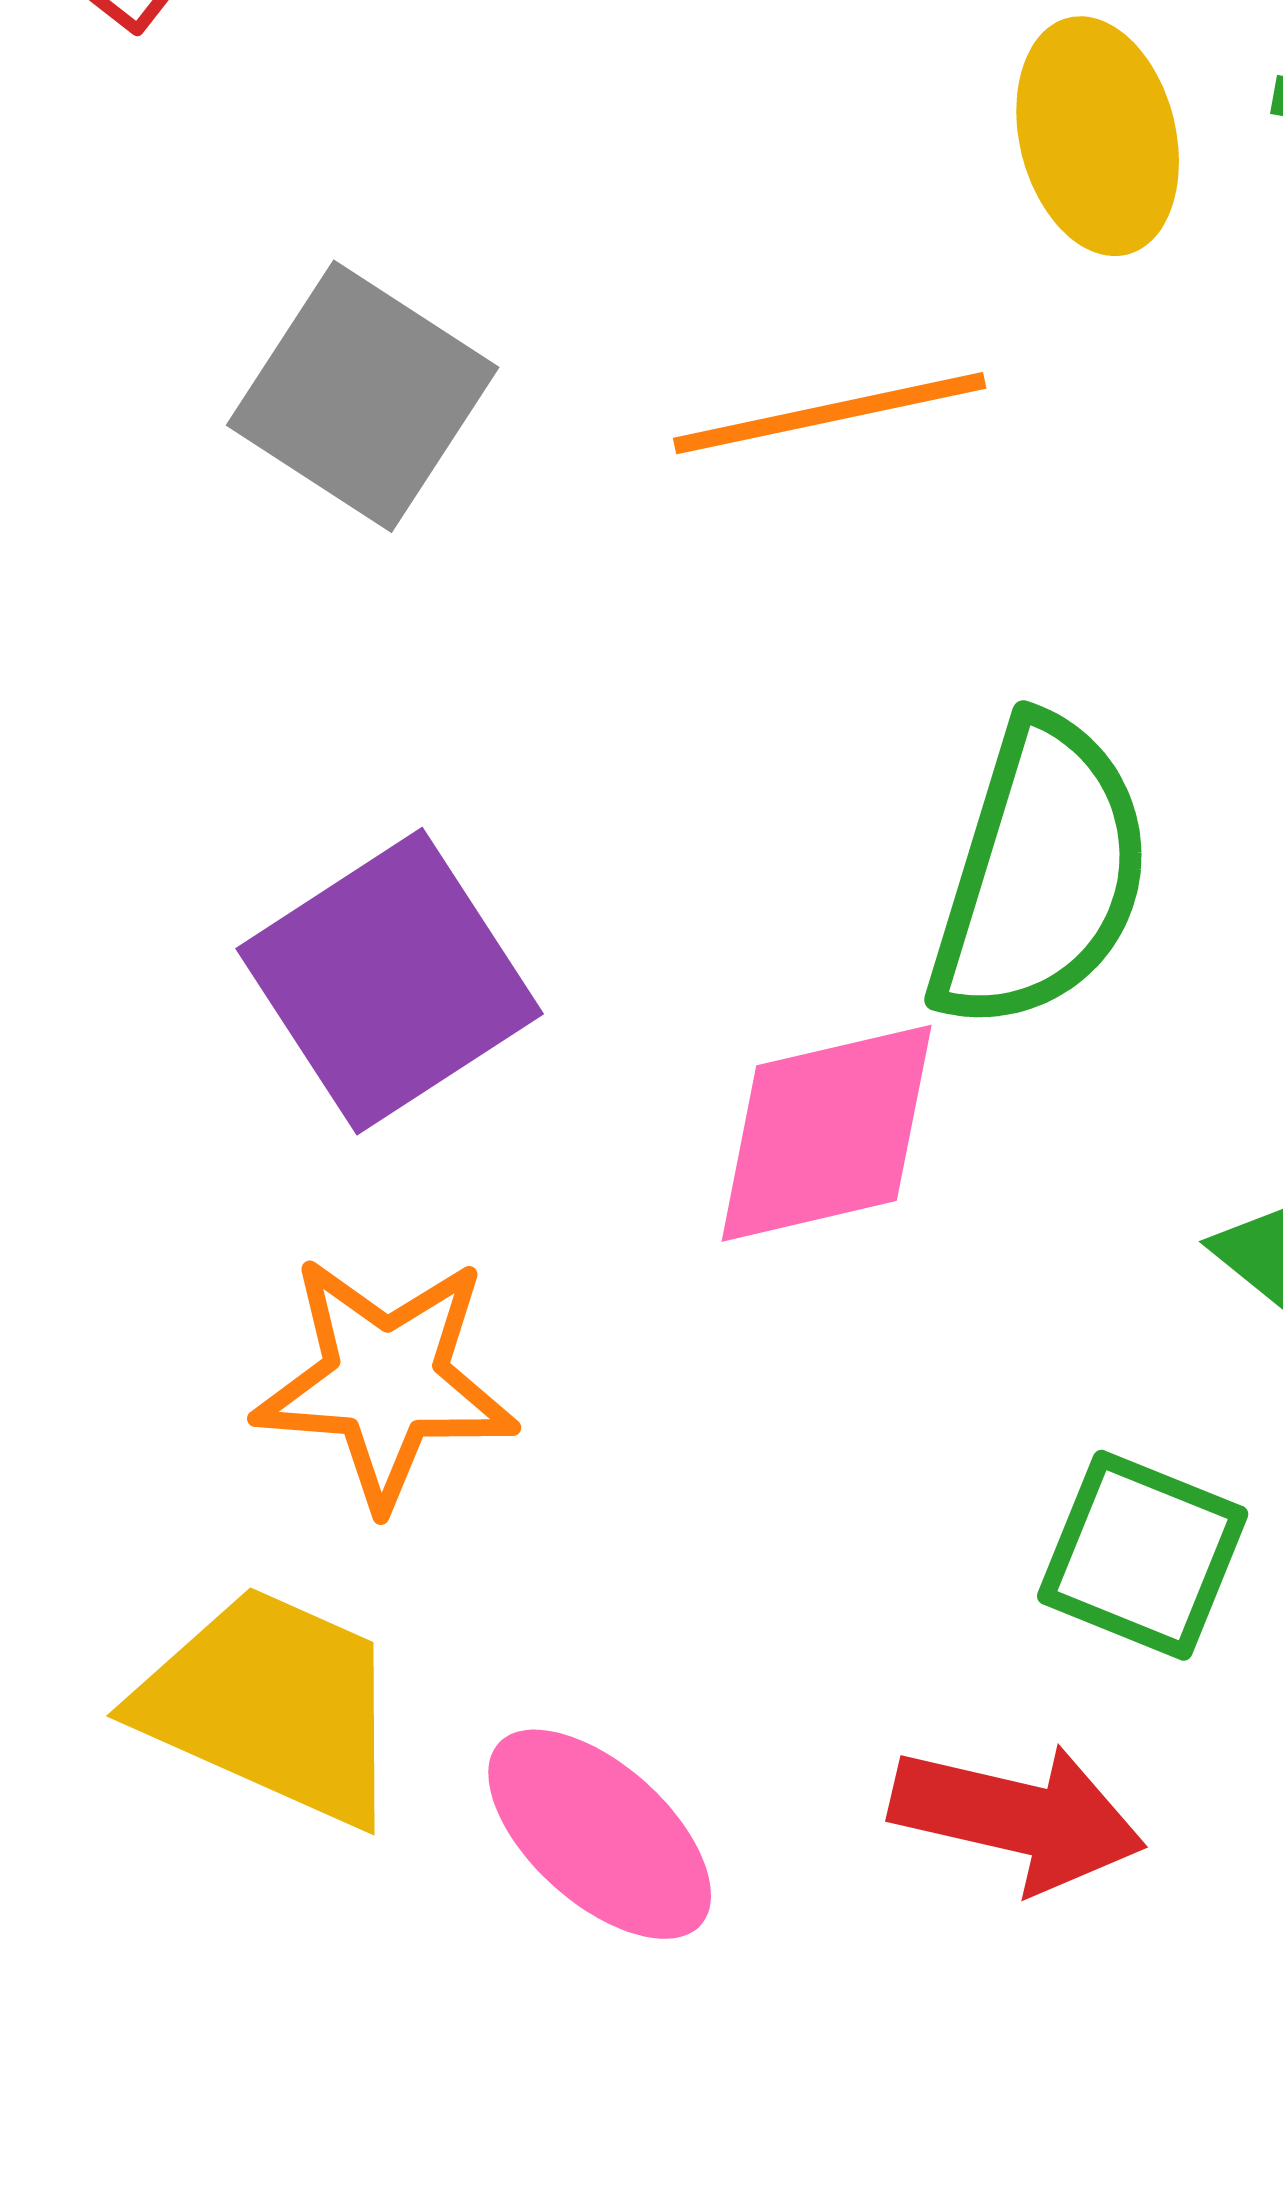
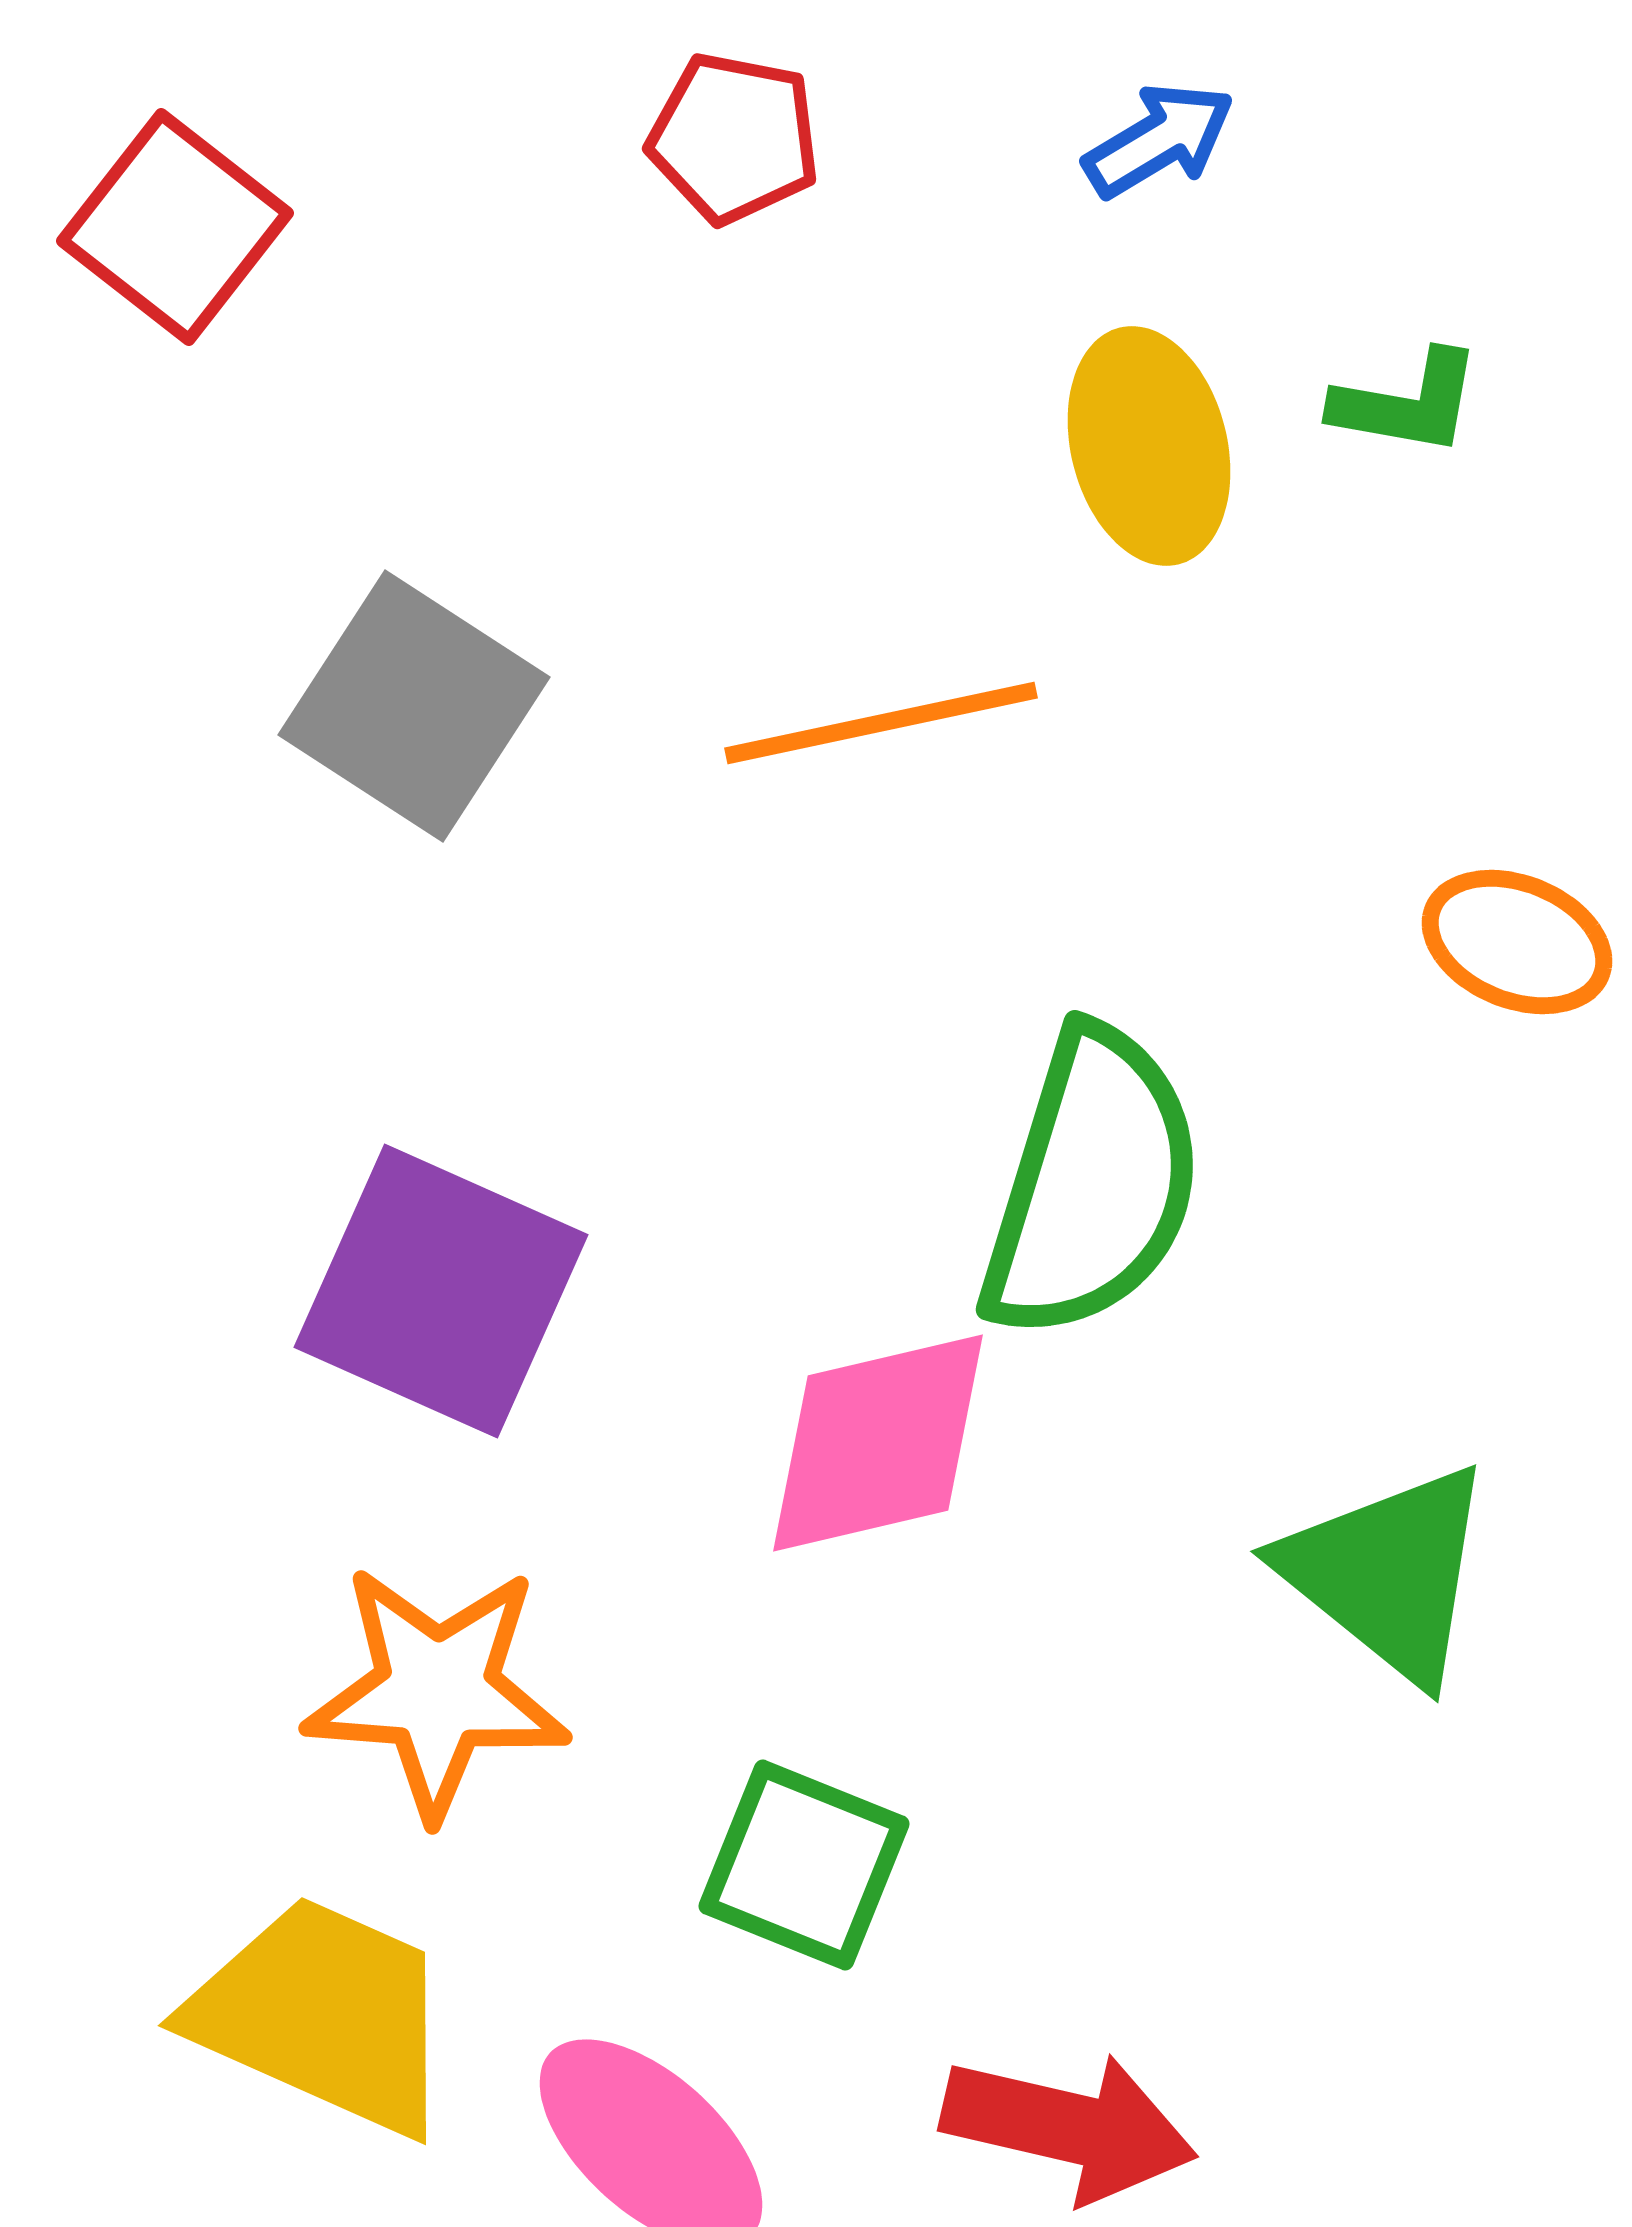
purple square: (390, 981) -> (441, 1291), turned -33
green square: (1143, 1555) -> (804, 1865), moved

